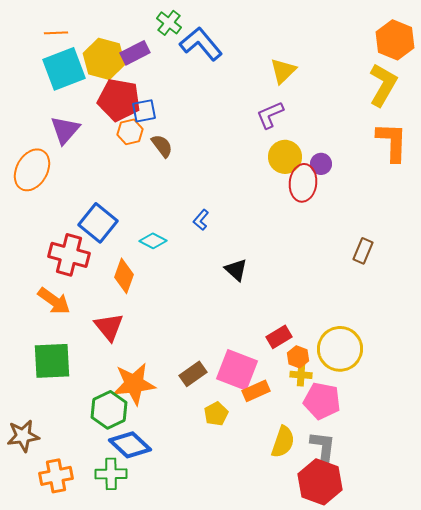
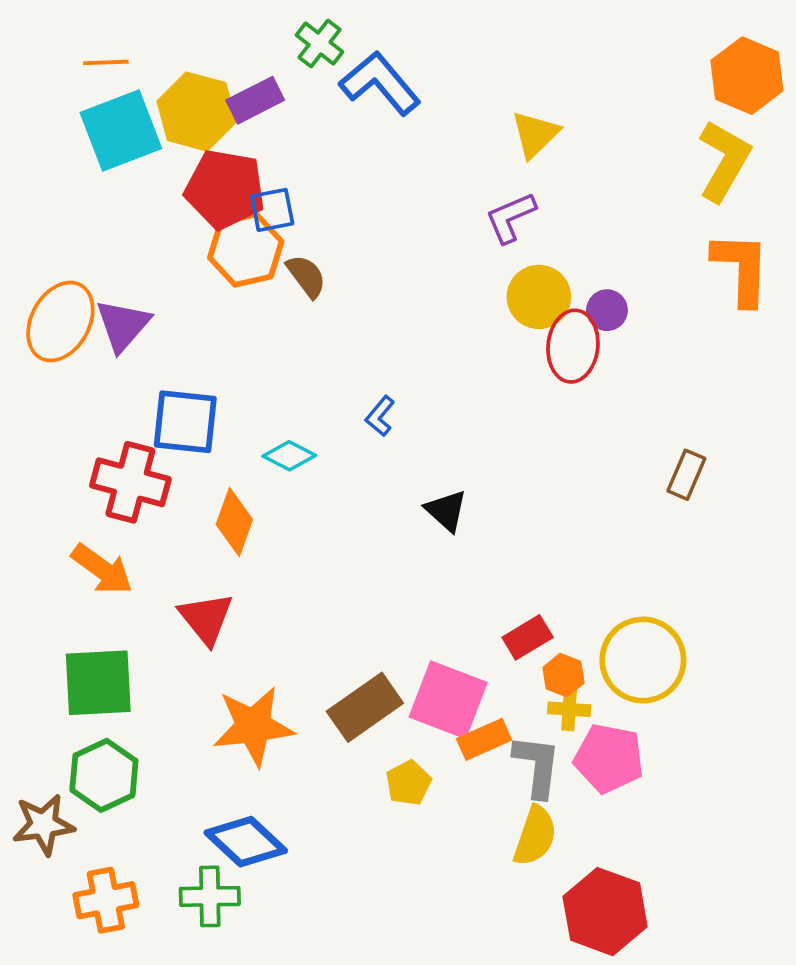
purple triangle: (65, 130) -> (123, 325), moved
orange hexagon: (130, 132) -> (246, 250), size x1.5
blue square: (98, 223) -> (185, 422), turned -33
brown rectangle: (193, 374) -> (365, 707), size x1.4
green hexagon: (109, 410) -> (104, 775), moved
gray L-shape: (323, 448) -> (537, 766), moved

